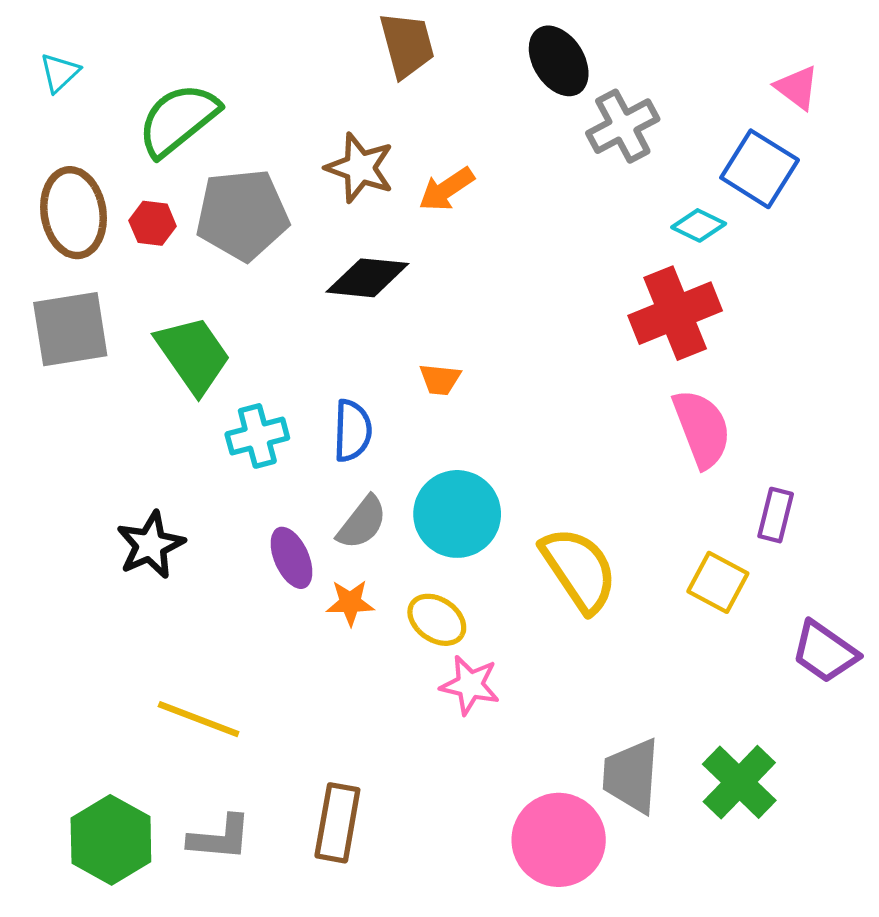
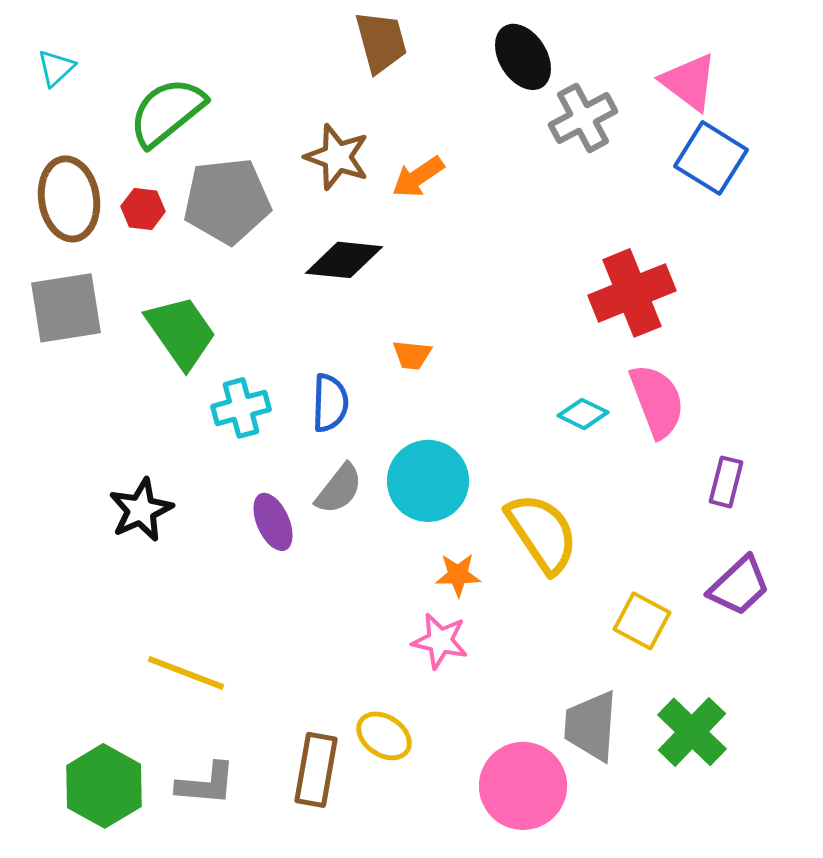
pink triangle: (797, 88) -> (689, 82), moved, size x1.4
cyan diamond: (699, 225) -> (583, 414), moved
yellow square: (718, 582) -> (642, 621), moved
orange star: (350, 603) -> (458, 575), moved
yellow ellipse: (437, 620) -> (384, 736), moved
purple trapezoid: (825, 652) -> (739, 586), moved, turned -78

